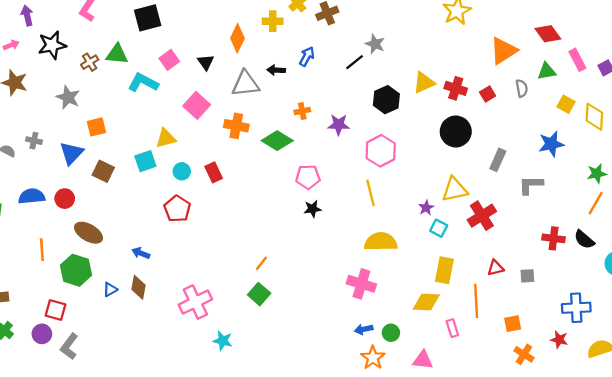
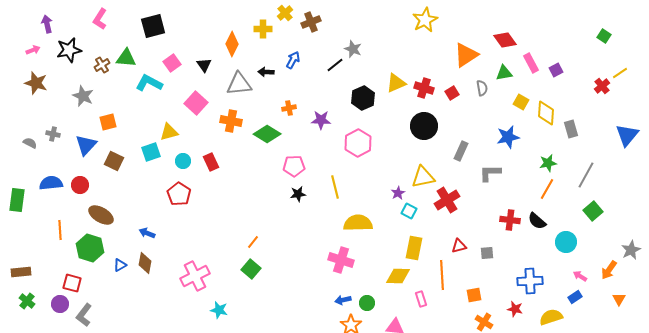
yellow line: (370, 193) -> (335, 187), moved

